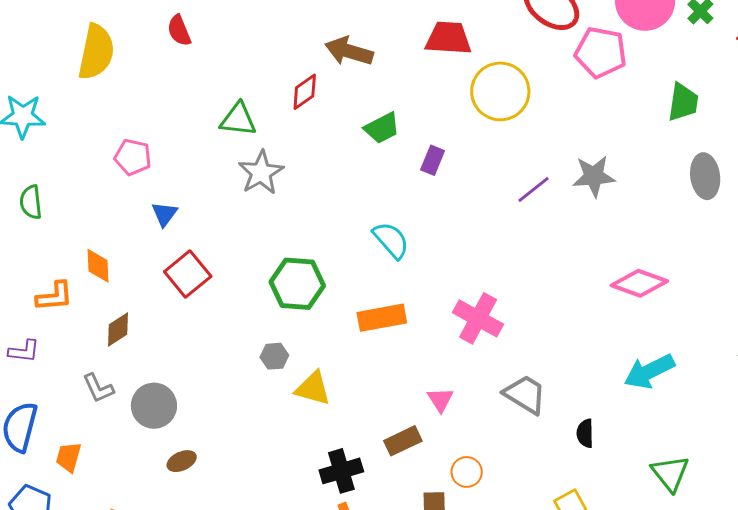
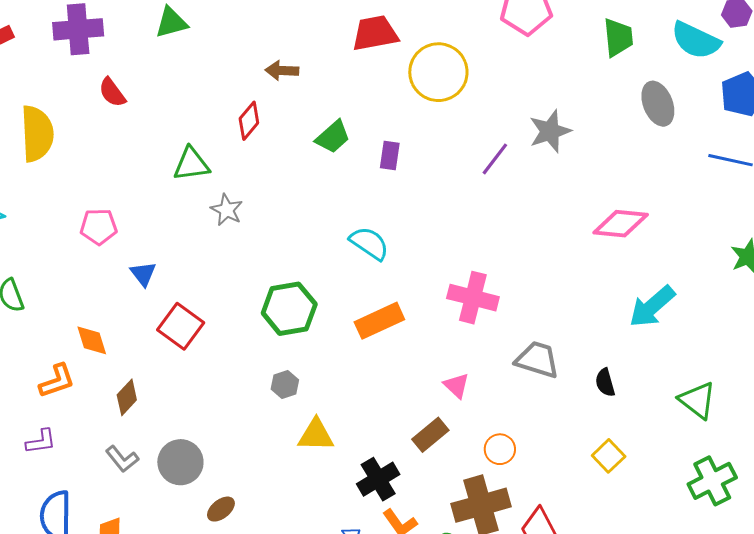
brown arrow: (349, 51) -> (282, 71), size x0.7
gray star: (261, 173) -> (227, 210), size x0.7
yellow triangle: (313, 388) -> (316, 435), moved

